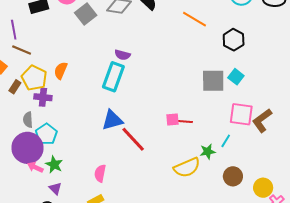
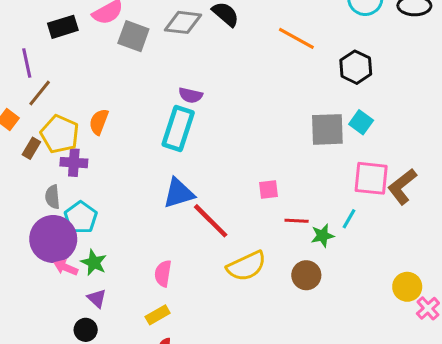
gray square: (86, 14) -> (133, 36), turned -30
brown line: (22, 50) -> (40, 93), turned -72
red line: (185, 121) -> (297, 221), moved
yellow semicircle: (187, 167) -> (246, 266), moved
brown circle: (233, 176) -> (306, 275), moved

